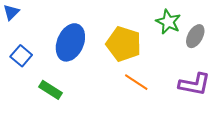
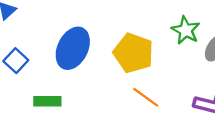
green rectangle: (51, 90) -> (47, 101), turned -35

